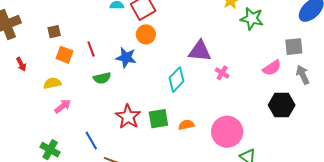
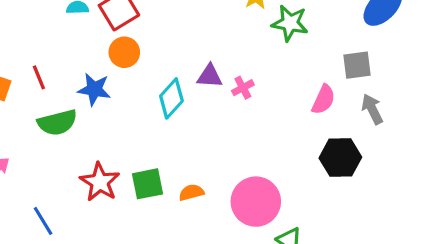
purple triangle: (200, 51) -> (210, 76), size x0.7
pink semicircle: (272, 68) -> (323, 100), turned -30
pink cross: (222, 73) -> (243, 88), moved, turned 32
green semicircle: (102, 78) -> (57, 123), size x1.4
cyan diamond: (177, 80) -> (171, 98), moved

